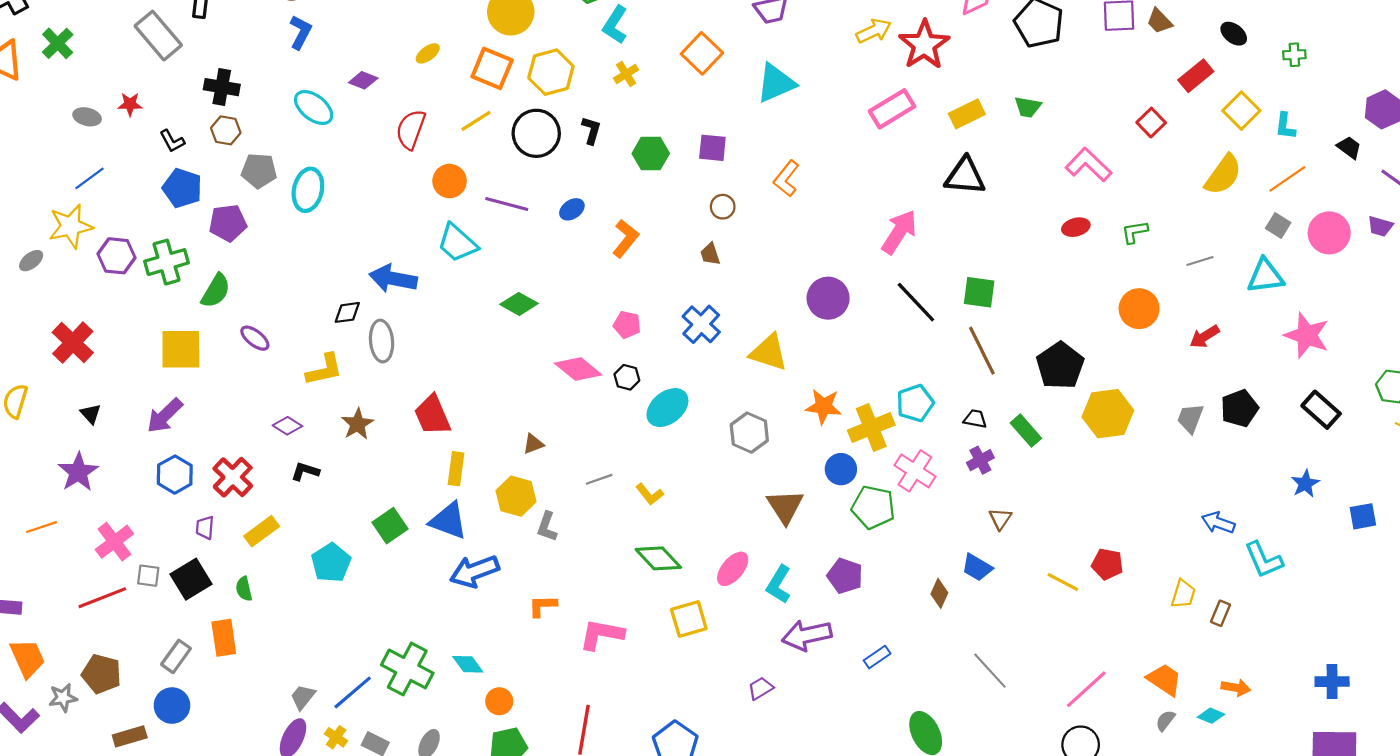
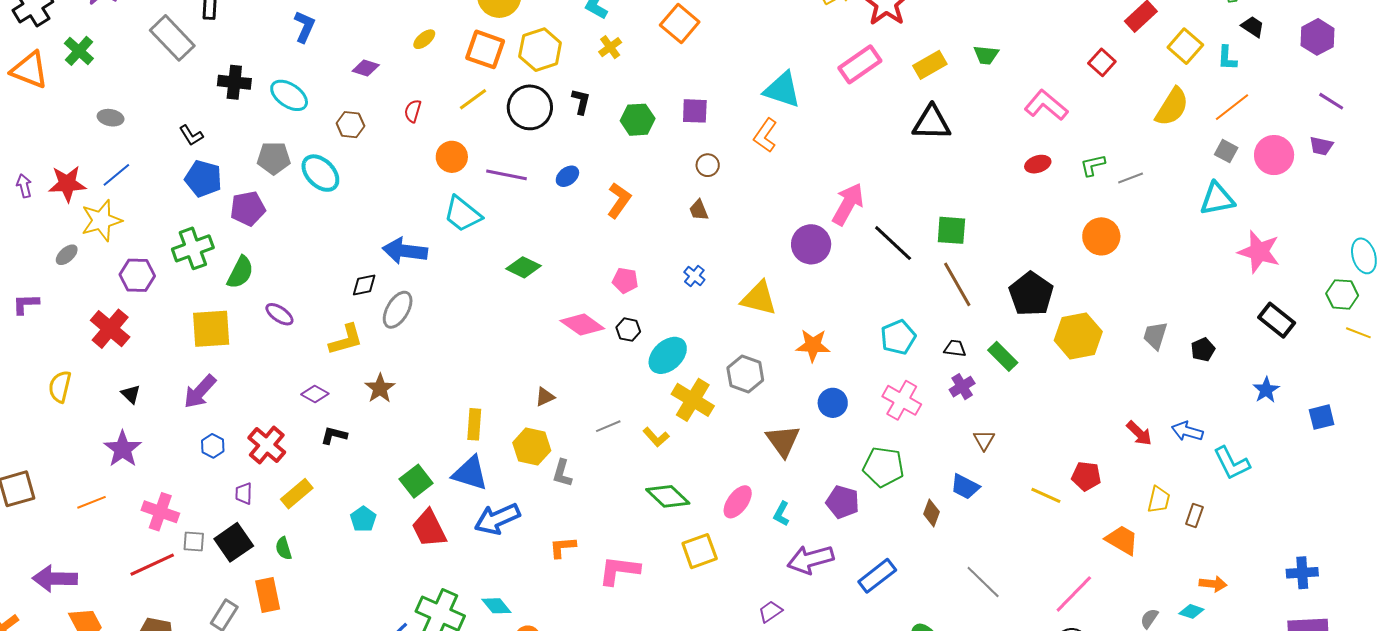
cyan triangle: (776, 83) -> (782, 90), moved, turned 45
red star: (130, 104) -> (67, 184), moved, size x1.6
cyan ellipse: (314, 107) -> (289, 95), moved
red semicircle: (411, 129) -> (413, 111), size x0.6
brown hexagon: (226, 130) -> (350, 125), moved
black trapezoid: (1349, 147) -> (1253, 27), moved
cyan ellipse: (308, 190) -> (320, 173), turned -54
pink arrow: (899, 232) -> (848, 204), moved
purple hexagon: (116, 256) -> (137, 275), moved
gray line: (1200, 261) -> (1131, 178), moved
blue cross: (701, 324) -> (694, 276), size x0.6
red arrow: (1204, 337) -> (1139, 433), moved, turned -100
gray ellipse: (382, 341) -> (398, 310), turned 39
black pentagon: (1239, 408) -> (1203, 350), moved, size x0.7
red trapezoid: (432, 415) -> (429, 528), moved
yellow cross: (871, 428) -> (693, 400), moved, turned -33
blue hexagon: (175, 475) -> (213, 446), size x0.7
green pentagon: (873, 507) -> (883, 467), moved
pink cross: (114, 542) -> (160, 512), turned -30
cyan pentagon: (331, 563) -> (363, 519), size x0.7
cyan L-shape: (779, 584) -> (781, 514), size x0.7
blue rectangle: (877, 657) -> (877, 576), size x1.5
orange trapezoid: (1164, 680) -> (1122, 540), moved

